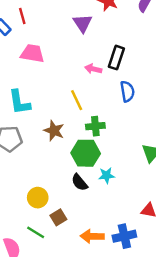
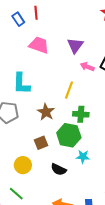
purple triangle: (83, 23) -> (75, 45), moved
yellow line: (77, 100) -> (69, 90), turned 36
black semicircle: (80, 182) -> (59, 169), moved, turned -35
brown square: (58, 217) -> (41, 143), moved

